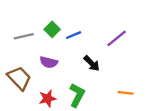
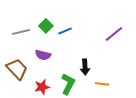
purple line: (117, 38) -> (114, 34), moved
black arrow: (92, 63) -> (85, 67), moved, turned 42
orange line: (126, 93) -> (102, 84), moved

